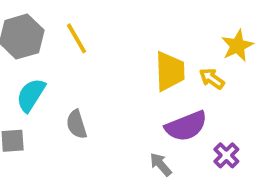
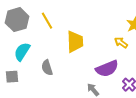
yellow trapezoid: (170, 71) -> (75, 42), moved

